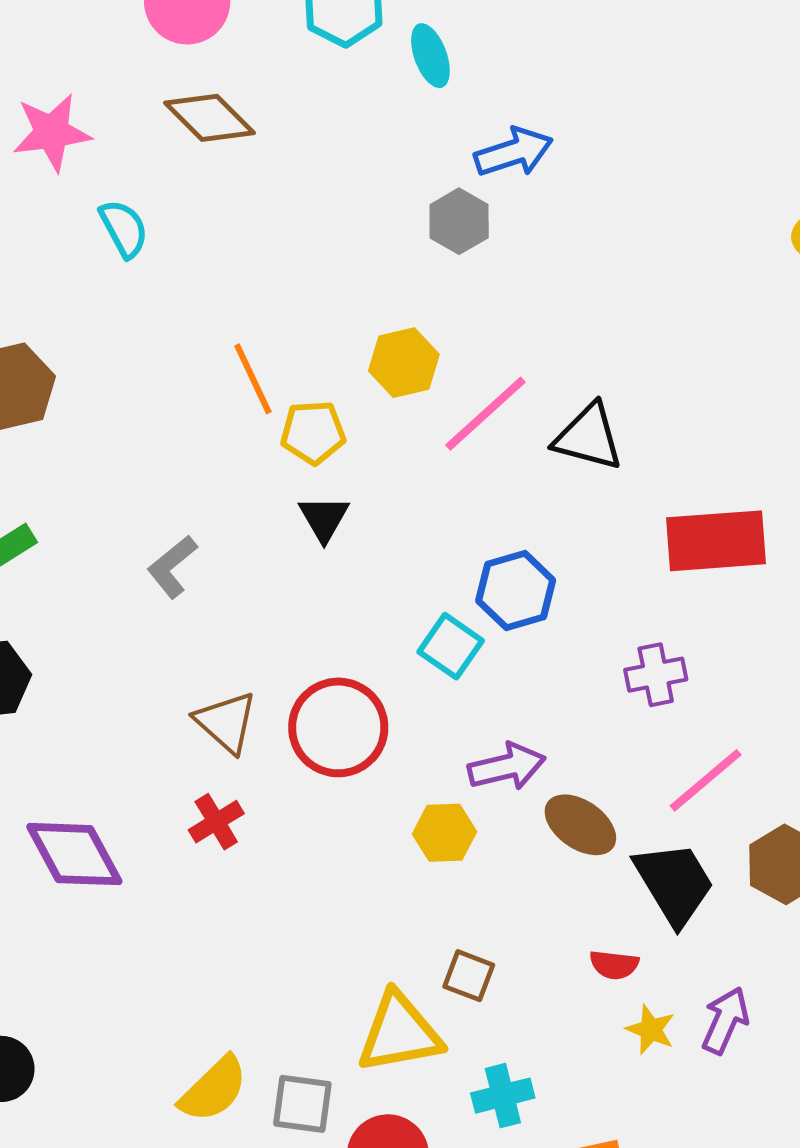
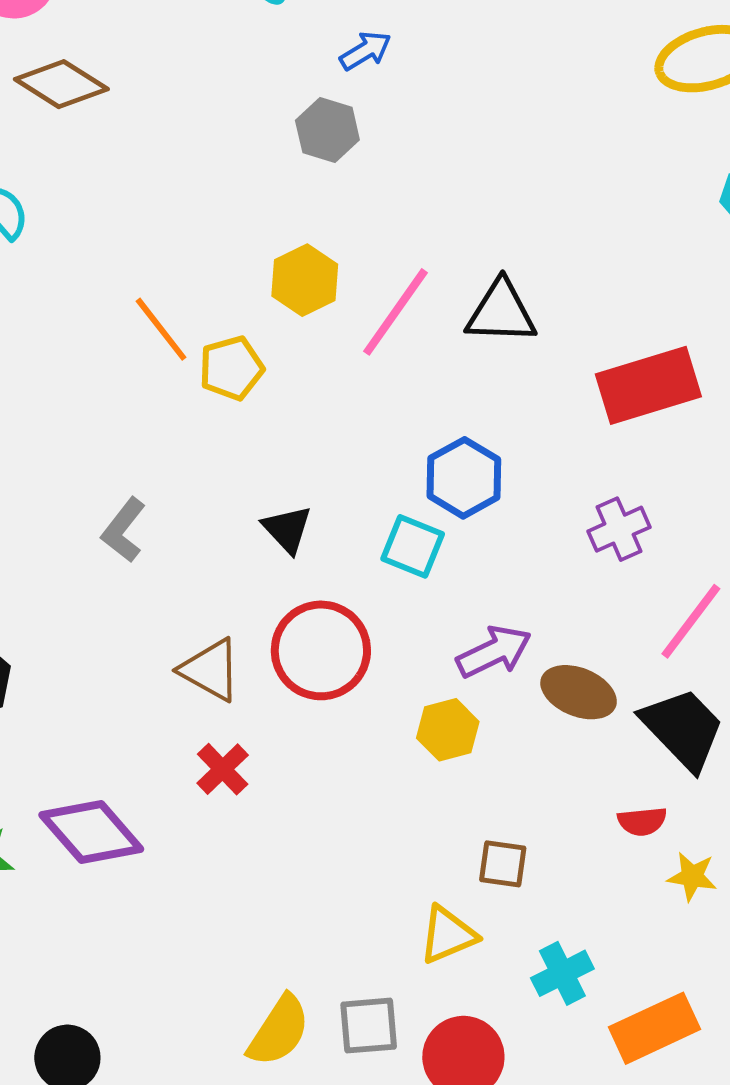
blue arrow: (514, 152) -> (365, 51), size x0.7
black triangle: (324, 518) -> (287, 529), moved
yellow triangle: (400, 1033) -> (448, 935), size x0.7

